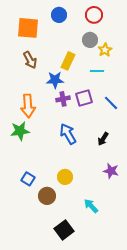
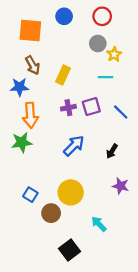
yellow rectangle: (68, 61) -> (63, 75), moved
blue star: (55, 80) -> (20, 87), moved
blue arrow: (68, 134) -> (74, 146), turned 75
yellow circle: (65, 177) -> (71, 192), size x1.5

